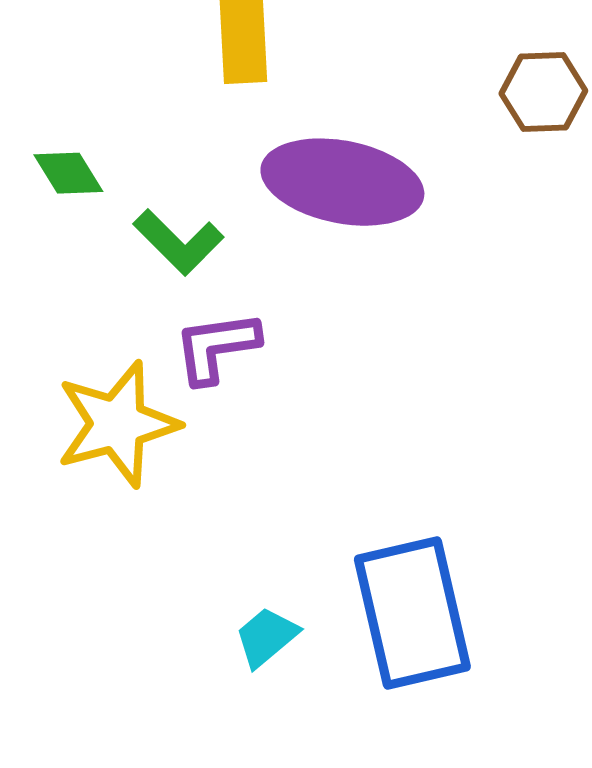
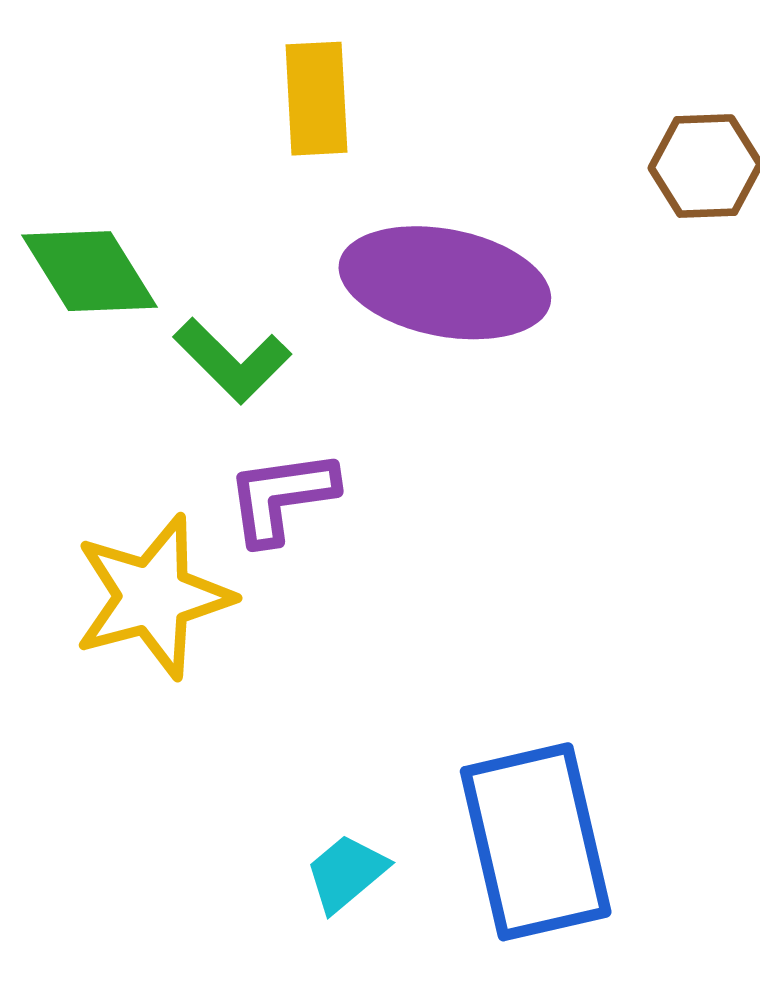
green diamond: (68, 173) -> (90, 271), size x1.5

